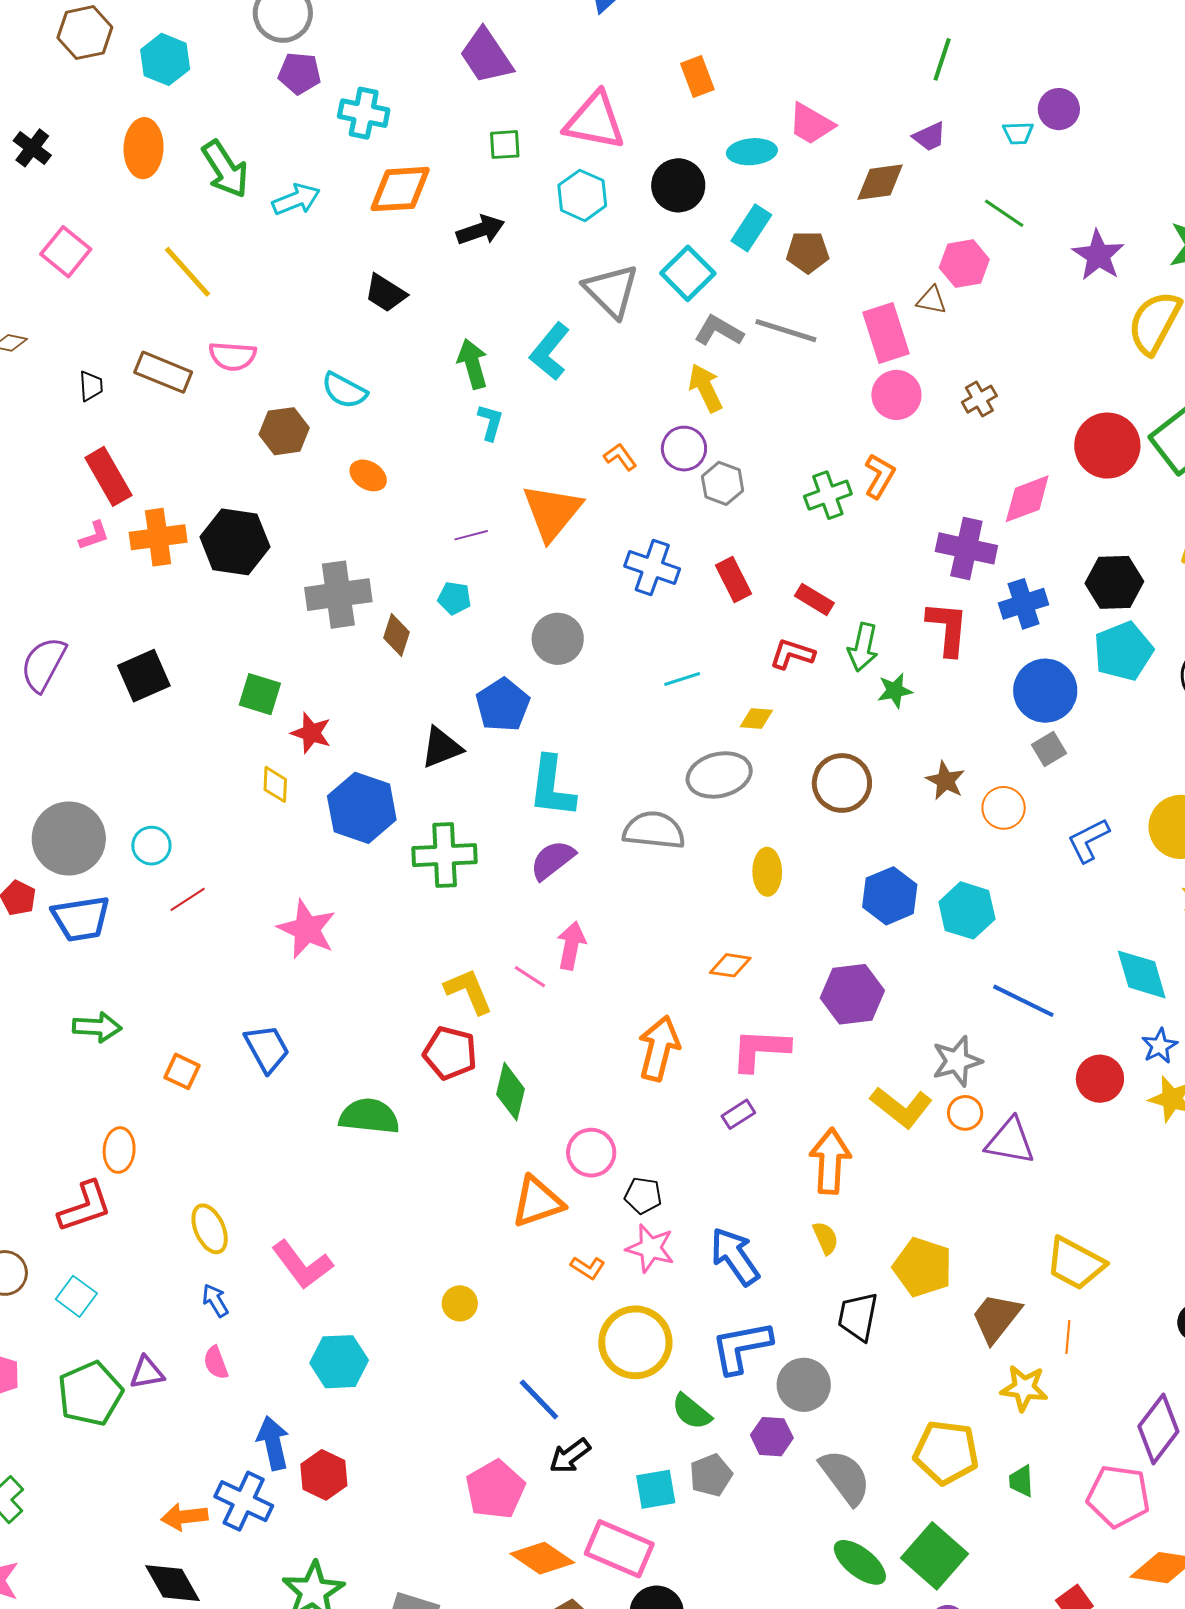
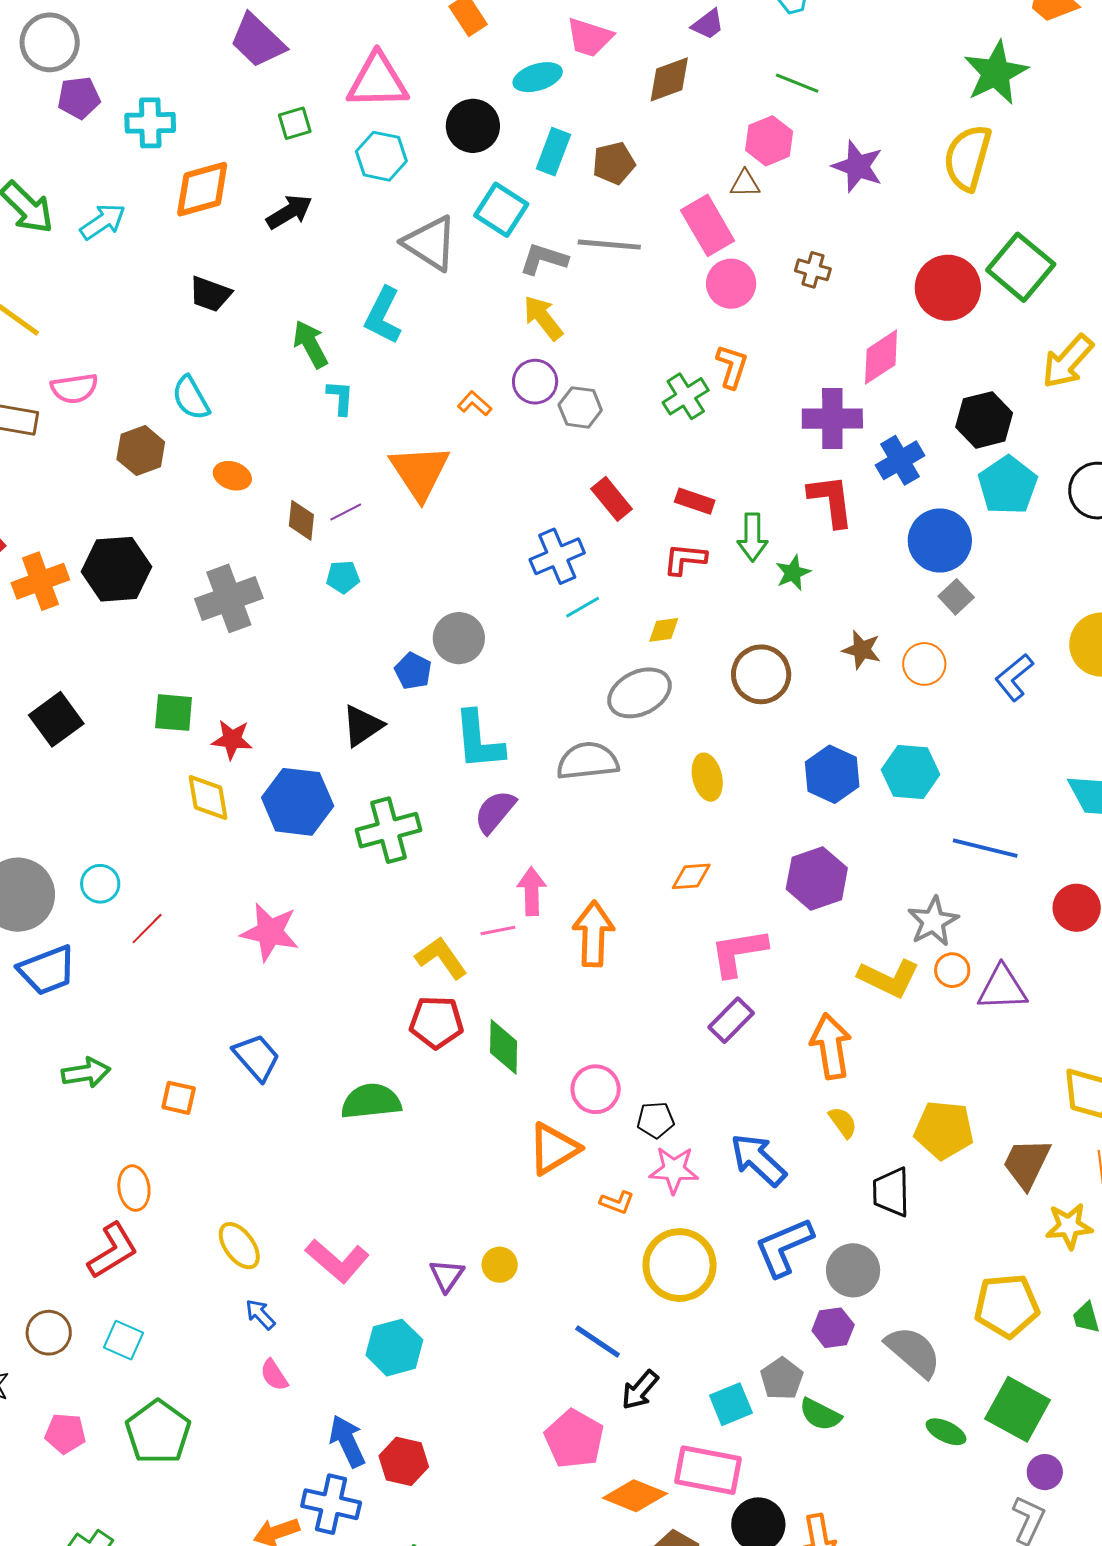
purple star: (1098, 255) -> (858, 166), moved
cyan semicircle: (344, 390) -> (191, 398), turned 45
brown cross: (979, 399) -> (813, 270), turned -32
blue cross: (652, 568) -> (557, 556), moved, turned -30
brown diamond: (397, 635) -> (301, 520), moved
gray circle: (558, 639) -> (459, 638), moved
blue pentagon: (503, 705) -> (413, 671), size x0.7
yellow diamond: (275, 784) -> (208, 798), size x1.4
pink line: (530, 977) -> (498, 931), turned -32
orange arrow: (659, 1048) -> (593, 934), moved
purple rectangle: (738, 1114) -> (731, 1020), size x1.4
purple triangle: (147, 1373) -> (447, 1275), moved, turned -33
green semicircle: (691, 1412) -> (820, 1414), moved
green ellipse: (860, 1562) -> (946, 1432), size x0.7

